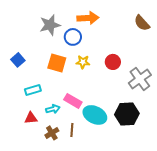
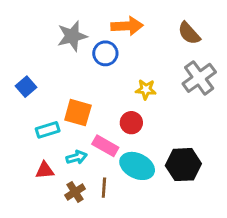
brown semicircle: (142, 23) -> (189, 33), moved
yellow star: (83, 62) -> (146, 89), moved
red circle: (113, 62) -> (131, 123), moved
orange square: (57, 63) -> (78, 113), moved
gray cross: (140, 79) -> (199, 78), moved

